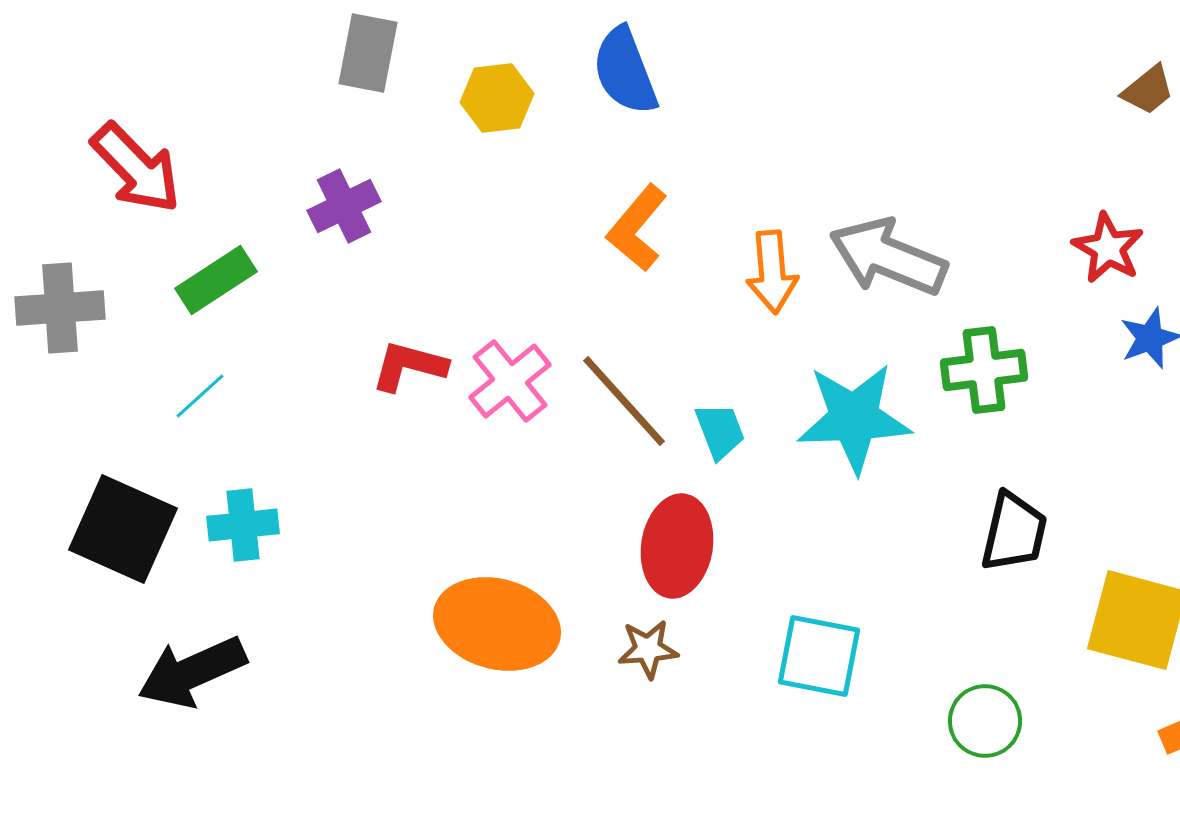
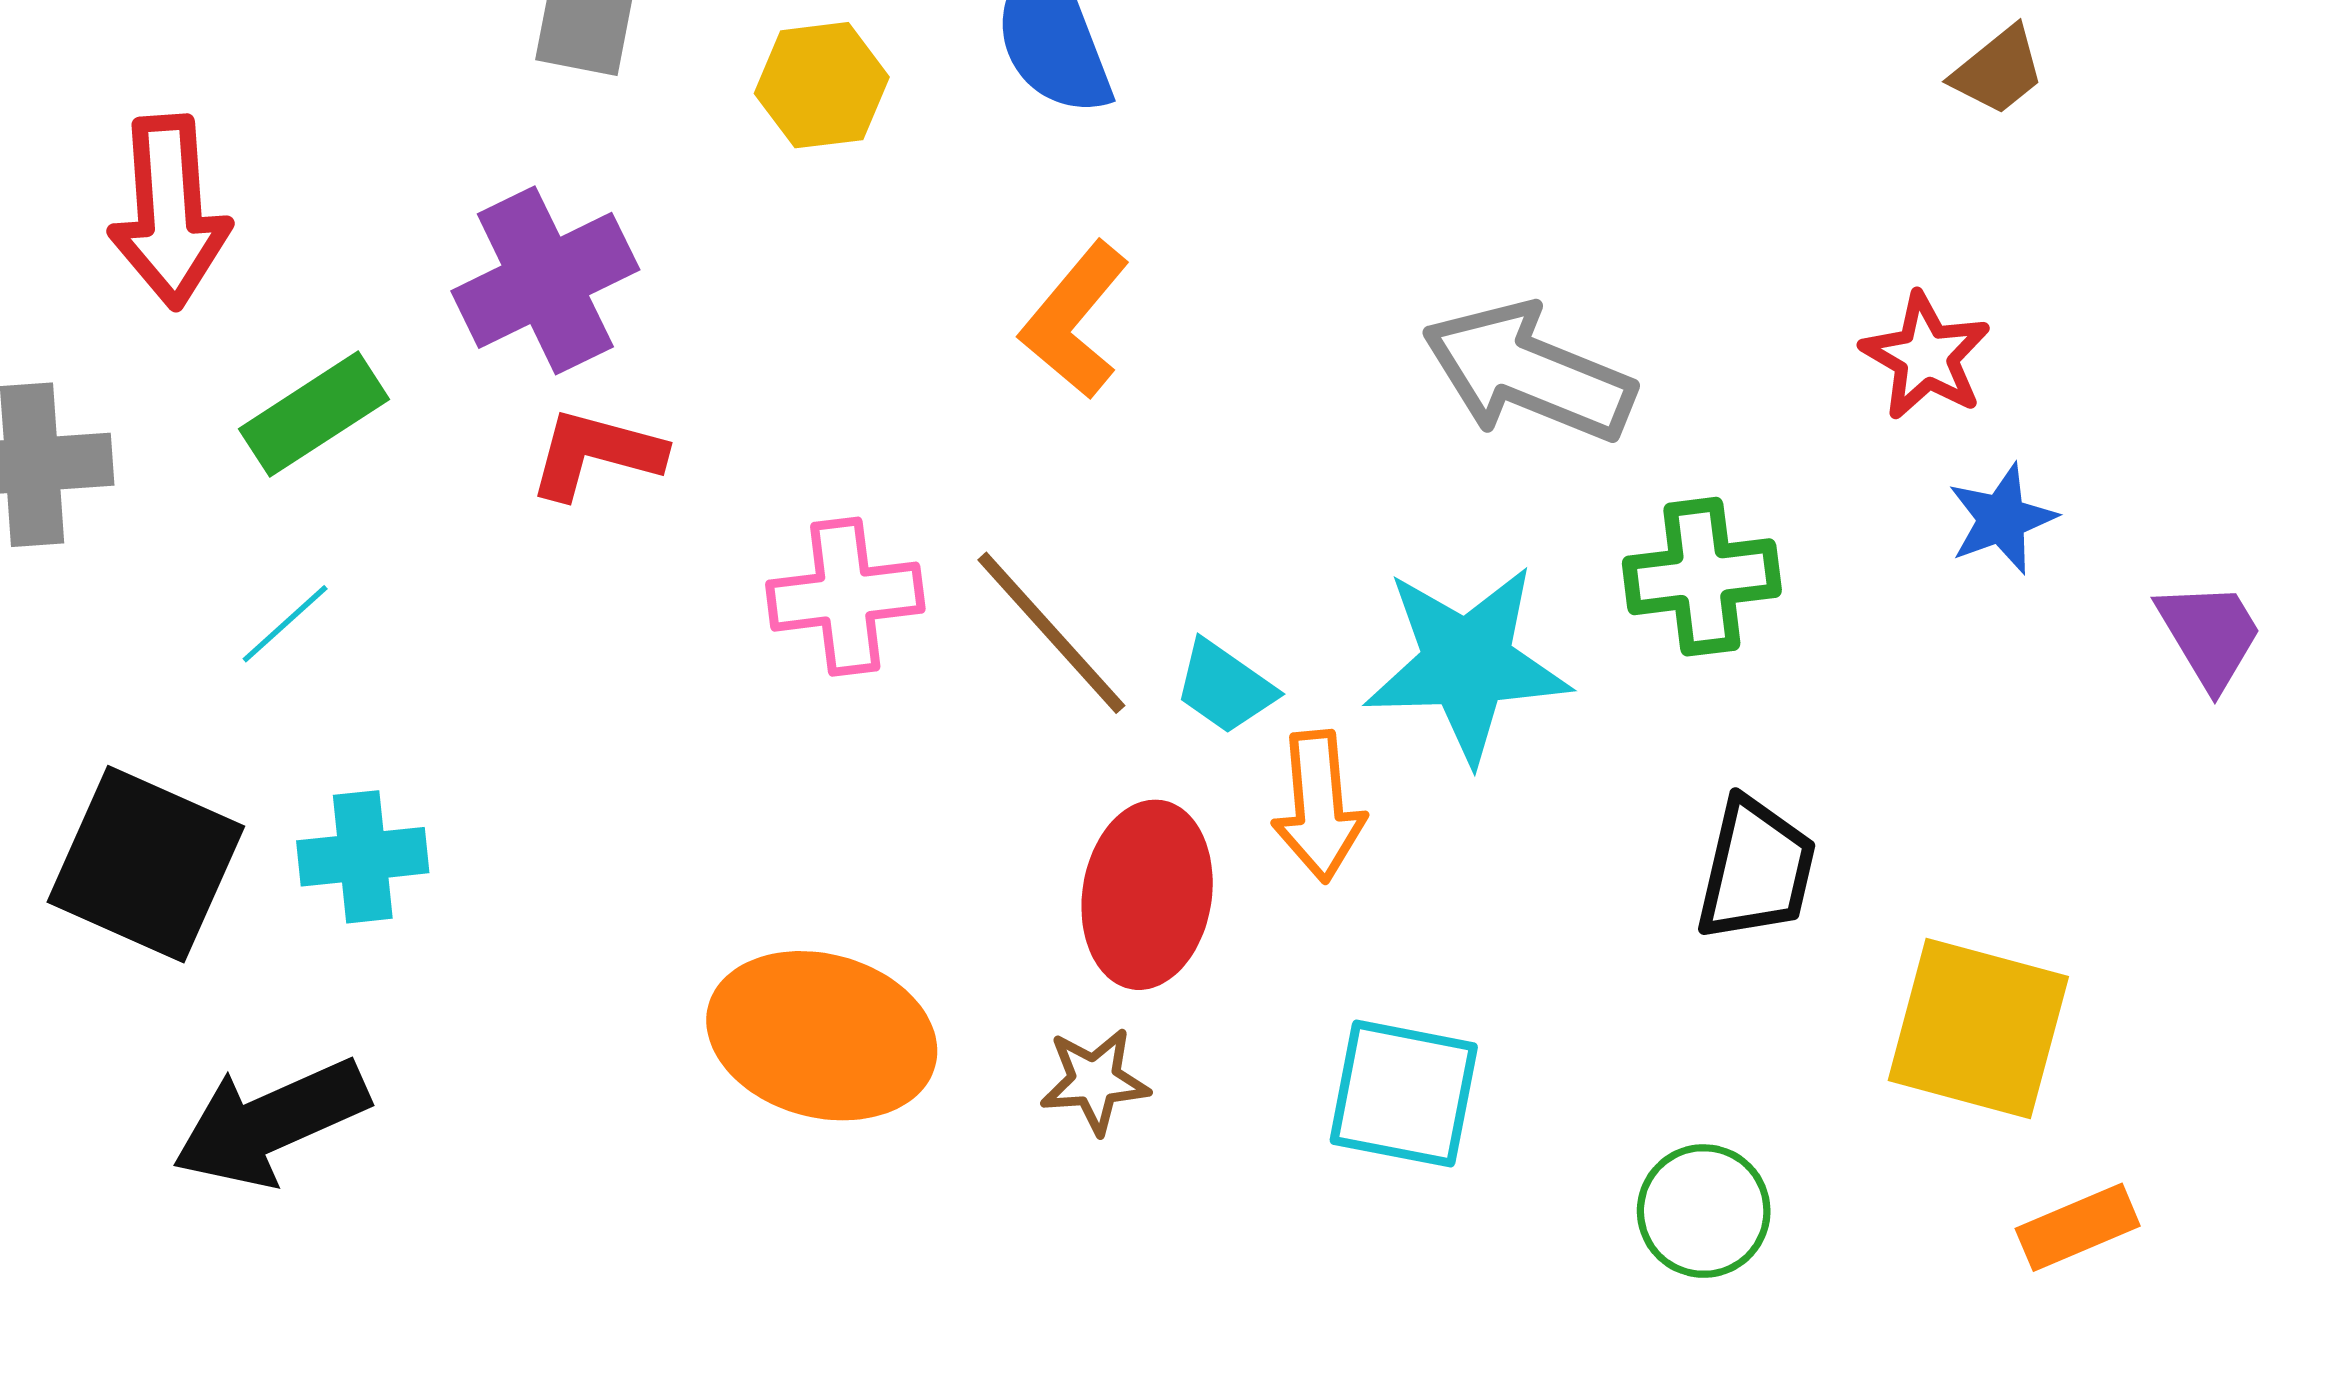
red arrow: (136, 168) -> (169, 212), turned 40
purple cross: (344, 206) -> (545, 280), size x1.4
orange arrow: (772, 272) -> (1319, 806), moved
red L-shape: (409, 366) -> (596, 454), moved
pink cross: (510, 381) -> (845, 597), turned 32
cyan trapezoid: (720, 431) -> (1225, 687), turned 146

